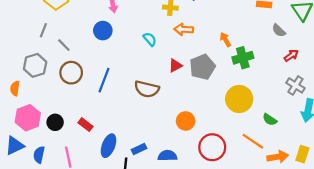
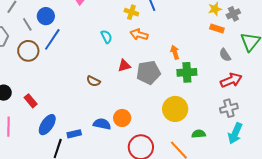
blue circle: (103, 31) -> (46, 16), moved
red arrow: (291, 55) -> (231, 80), size x1.5
blue line: (104, 80) -> (52, 39), moved
gray cross: (295, 85) -> (229, 108), turned 30
brown semicircle: (147, 89) -> (93, 81), size x0.6
green semicircle: (270, 120) -> (199, 134), turned 128
blue semicircle: (167, 156) -> (102, 124), moved

